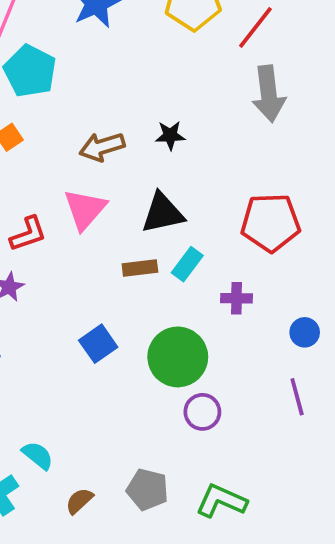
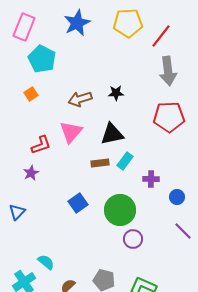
red pentagon: (271, 223) -> (169, 117), moved
blue circle: (305, 332) -> (177, 197), moved
purple line: (297, 397) -> (183, 231), turned -30

